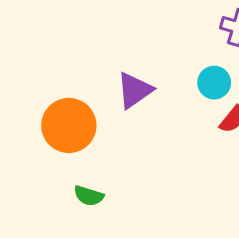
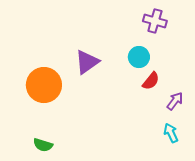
green semicircle: (89, 196) -> (43, 145), moved

